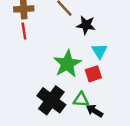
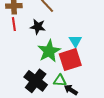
black star: (86, 25) -> (38, 27), moved
red square: (93, 74) -> (70, 60), size x1.6

